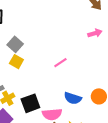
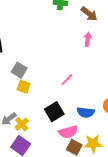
pink arrow: (95, 33) -> (88, 39), moved, turned -56
black square: (30, 103) -> (54, 112), moved

